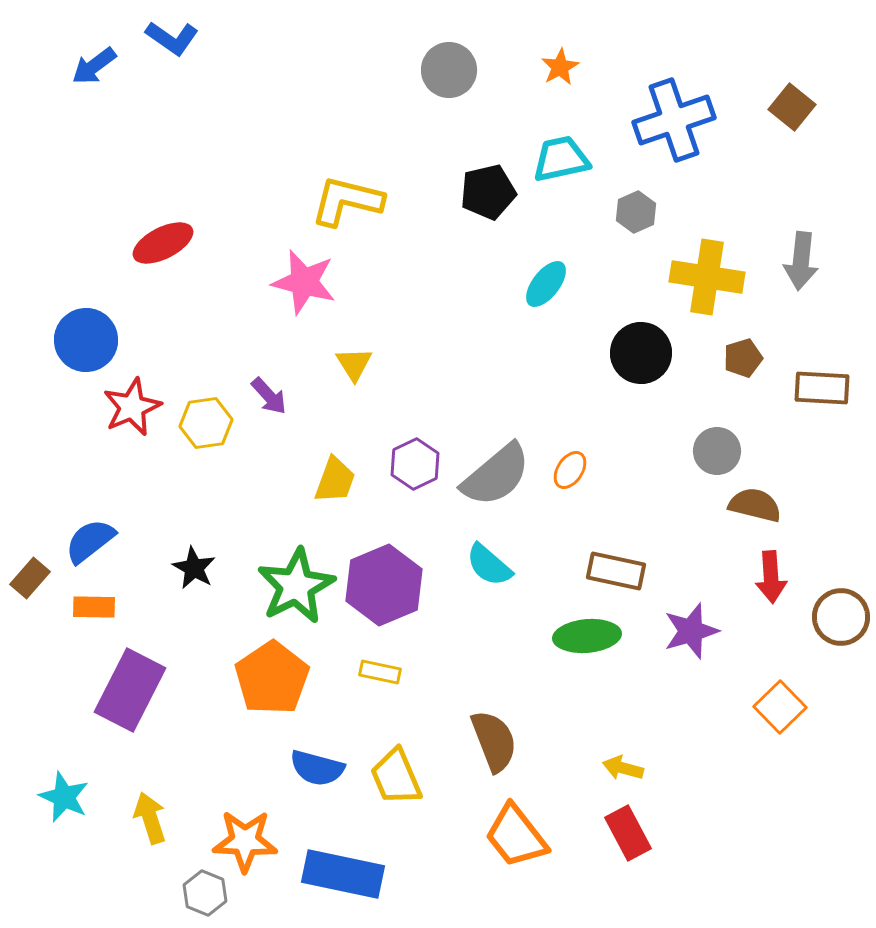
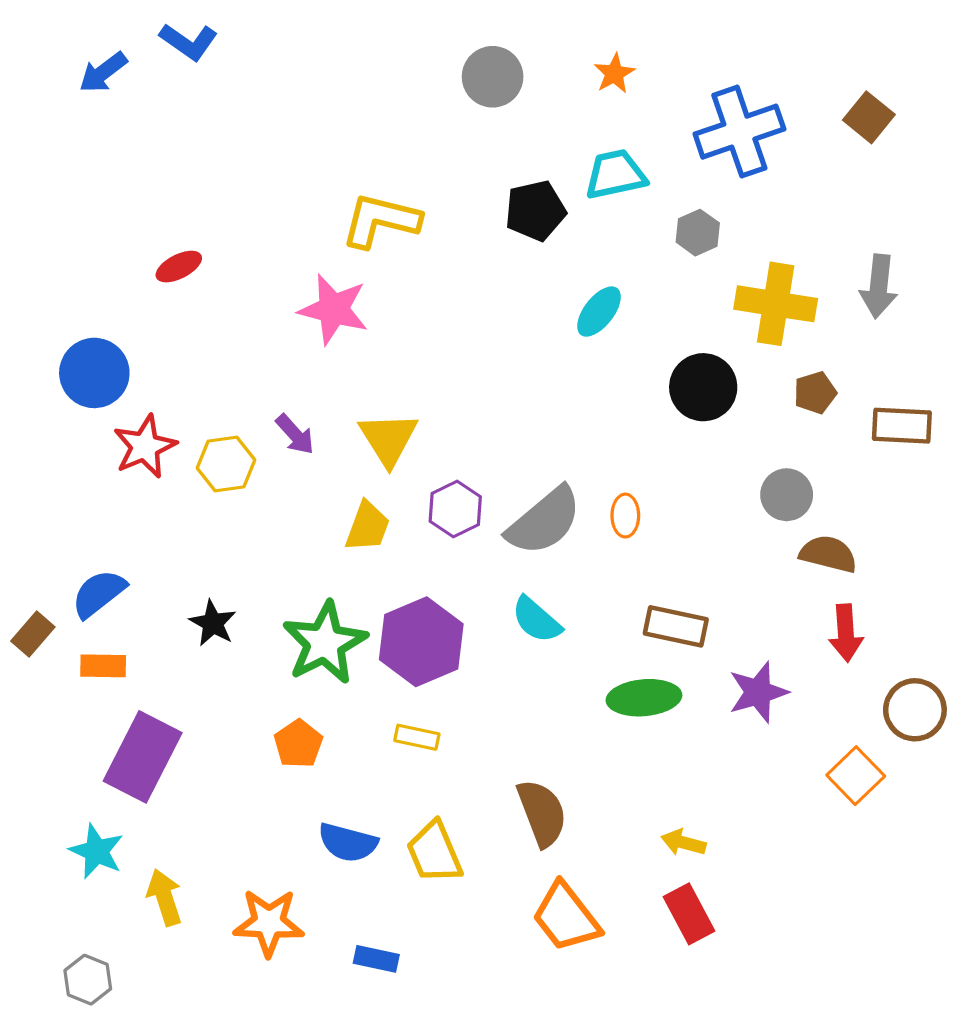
red ellipse: (163, 243) -> (179, 267), size x0.7
yellow triangle: (354, 364) -> (388, 439), moved, size x1.5
orange ellipse: (570, 470) -> (625, 516), turned -33
brown circle: (841, 617) -> (915, 710), moved
orange pentagon: (272, 678) -> (298, 744), size x0.6
cyan star: (64, 797) -> (97, 851), moved
blue rectangle: (343, 874) -> (376, 959), size x0.5
gray hexagon: (205, 893) -> (88, 980), moved

